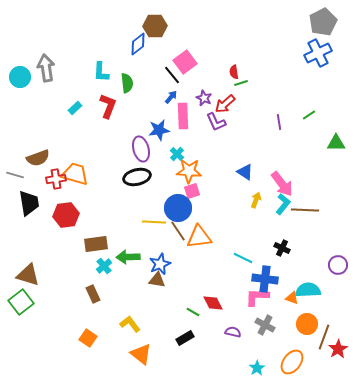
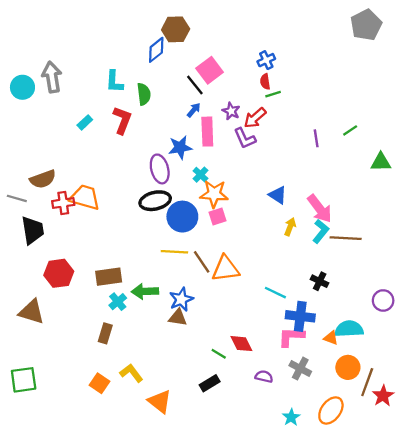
blue cross: (318, 53) -> (266, 60), moved, size x0.6
blue circle: (178, 208) -> (182, 217), moved
red hexagon: (66, 215) -> (59, 273), moved
brown rectangle: (93, 294) -> (105, 333), turned 42
green square: (21, 302) -> (24, 380), moved, turned 30
yellow L-shape: (130, 324) -> (131, 373), moved

